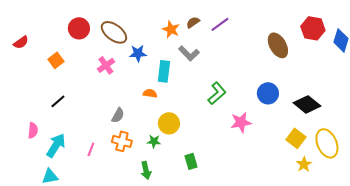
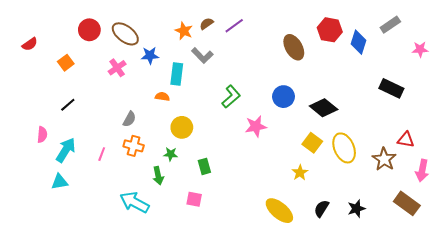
green star: (154, 141) -> (171, 154), moved
yellow star: (304, 164) -> (300, 173), moved

